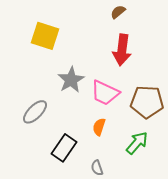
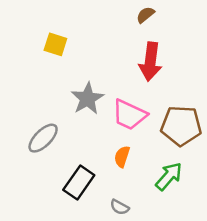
yellow square: (45, 36) -> (55, 44), size x0.7
gray semicircle: (97, 168) -> (120, 207), turned -42

